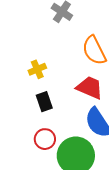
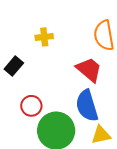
black rectangle: (44, 102) -> (14, 66), moved, turned 42

